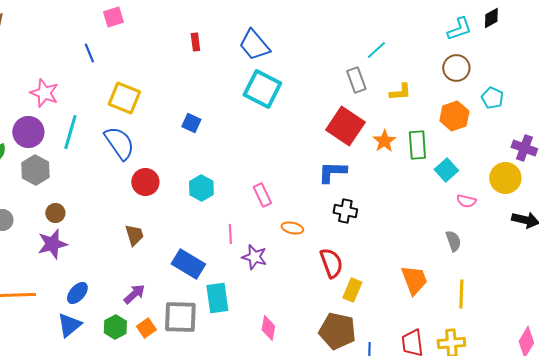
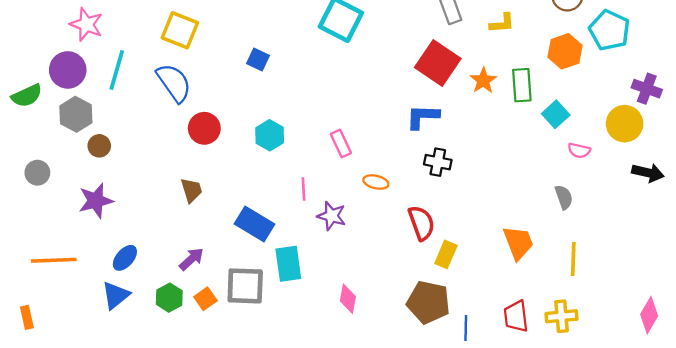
cyan pentagon: (492, 98) -> (609, 30), size x1.6
brown circle: (55, 213) -> (99, 146), moved

